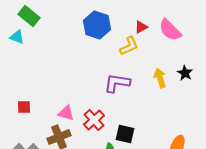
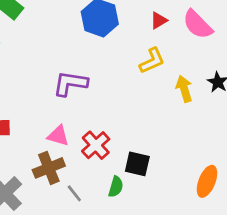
yellow L-shape: (129, 46) -> (152, 61), moved
purple L-shape: (117, 83) -> (70, 83), moved

